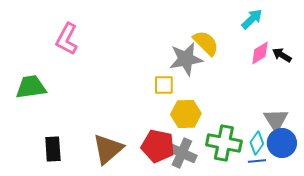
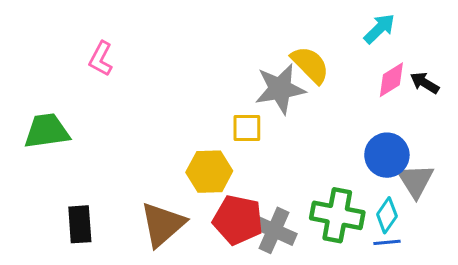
pink L-shape: (67, 39) -> (101, 59), size x0.7
yellow hexagon: (186, 114) -> (209, 172), moved
blue circle: (282, 143) -> (387, 155), moved

